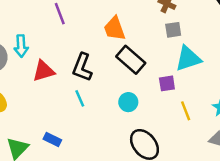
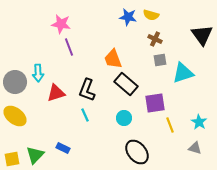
cyan triangle: (188, 58) -> (183, 73), moved
purple square: (167, 83) -> (155, 103), size x1.5

